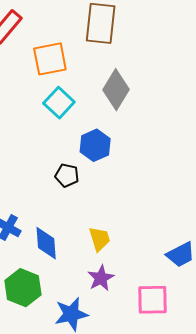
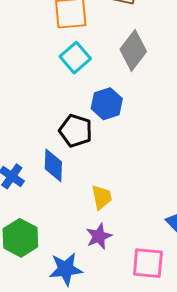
black pentagon: (67, 175) -> (76, 131), size x1.4
blue diamond: (46, 243) -> (53, 165), moved

